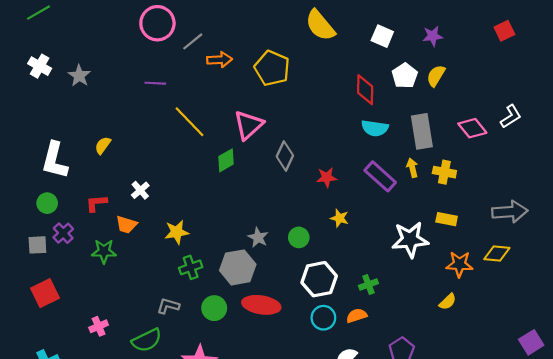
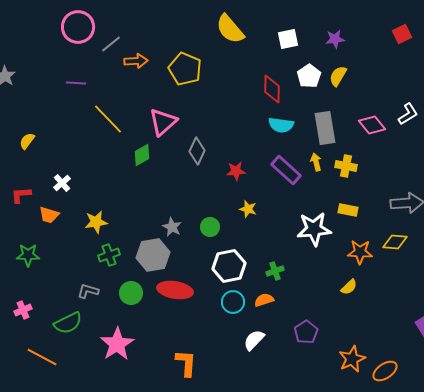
white square: (382, 36) -> (288, 39), turned -35
green star: (104, 251) -> (28, 255), moved

